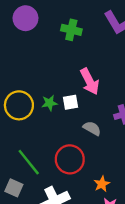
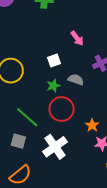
pink arrow: (90, 81) -> (77, 38), moved, size x0.7
green star: (49, 103) -> (53, 86), moved

